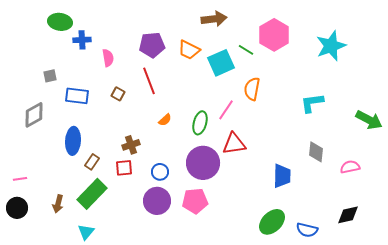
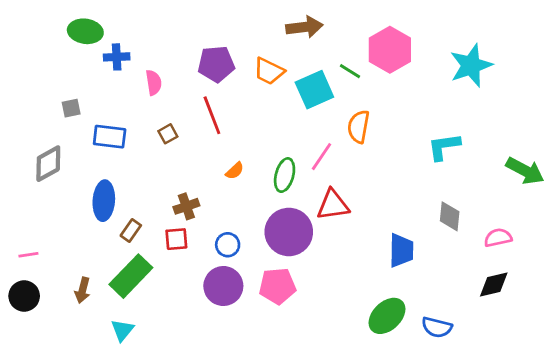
brown square: (118, 94) -> (168, 134), turned 32
black diamond: (348, 215) -> (494, 285), moved

